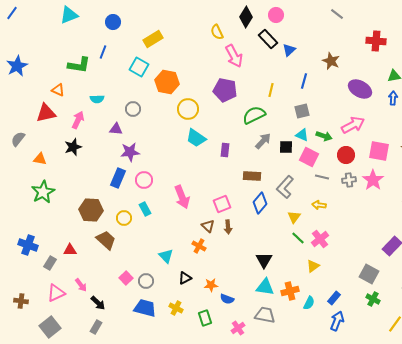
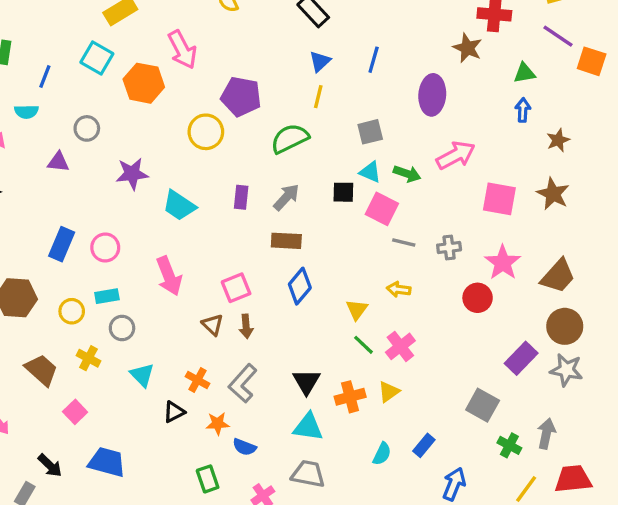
blue triangle: (289, 50) -> (320, 61), moved
blue line: (103, 52) -> (45, 76), moved
pink arrow: (234, 56) -> (182, 50), moved
brown star: (331, 61) -> (467, 48), moved
blue line: (304, 81) -> (374, 60), moved
purple ellipse: (360, 89) -> (432, 95), moved, turned 65
yellow circle: (188, 109) -> (206, 132), moved
cyan trapezoid: (196, 138) -> (179, 206), moved
gray arrow: (263, 141) -> (286, 197), moved
purple star: (130, 152) -> (132, 174), moved
red circle: (346, 155) -> (478, 298), moved
pink star: (373, 180) -> (503, 263), moved
gray L-shape: (285, 187) -> (243, 383), moved
cyan rectangle: (145, 209) -> (107, 296), turned -72
brown trapezoid: (106, 240) -> (42, 370), moved
orange cross: (199, 246) -> (197, 380), moved
gray circle: (146, 281) -> (122, 328), moved
orange cross: (290, 291) -> (350, 397), moved
green cross: (373, 299) -> (509, 445), moved
black arrow: (98, 303) -> (50, 466), moved
yellow cross: (176, 308) -> (88, 358), moved
blue arrow: (337, 321) -> (454, 484), moved

